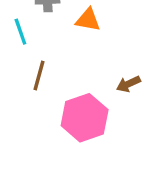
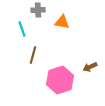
brown arrow: (128, 84) -> (90, 67), moved

